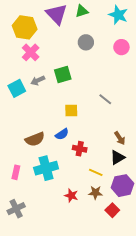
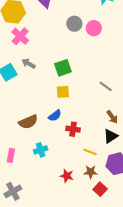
pink circle: (121, 47) -> (94, 28), moved
green square: (63, 75) -> (63, 68), moved
gray arrow: (38, 80) -> (28, 64), turned 56
gray line: (105, 99) -> (106, 86), moved
cyan cross: (46, 168) -> (41, 150), size x0.6
red square: (112, 210) -> (100, 189), moved

